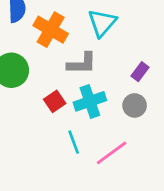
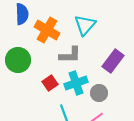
purple rectangle: (140, 72) -> (113, 61), size x1.6
gray circle: (135, 105) -> (99, 93), moved

